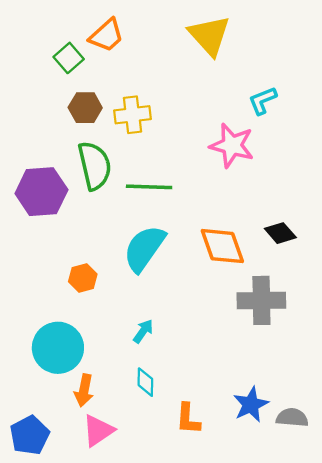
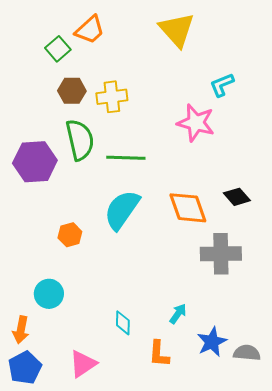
cyan arrow: (143, 331) -> (178, 314), moved
cyan circle: (58, 348) -> (49, 294), size x0.7
orange arrow: (84, 390) -> (21, 330), moved

